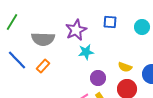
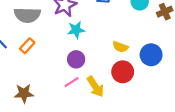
purple circle: (98, 78) -> (76, 59), moved

